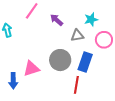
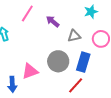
cyan star: (91, 19) -> (91, 12), moved
red line: (76, 85) -> (76, 85), turned 36

